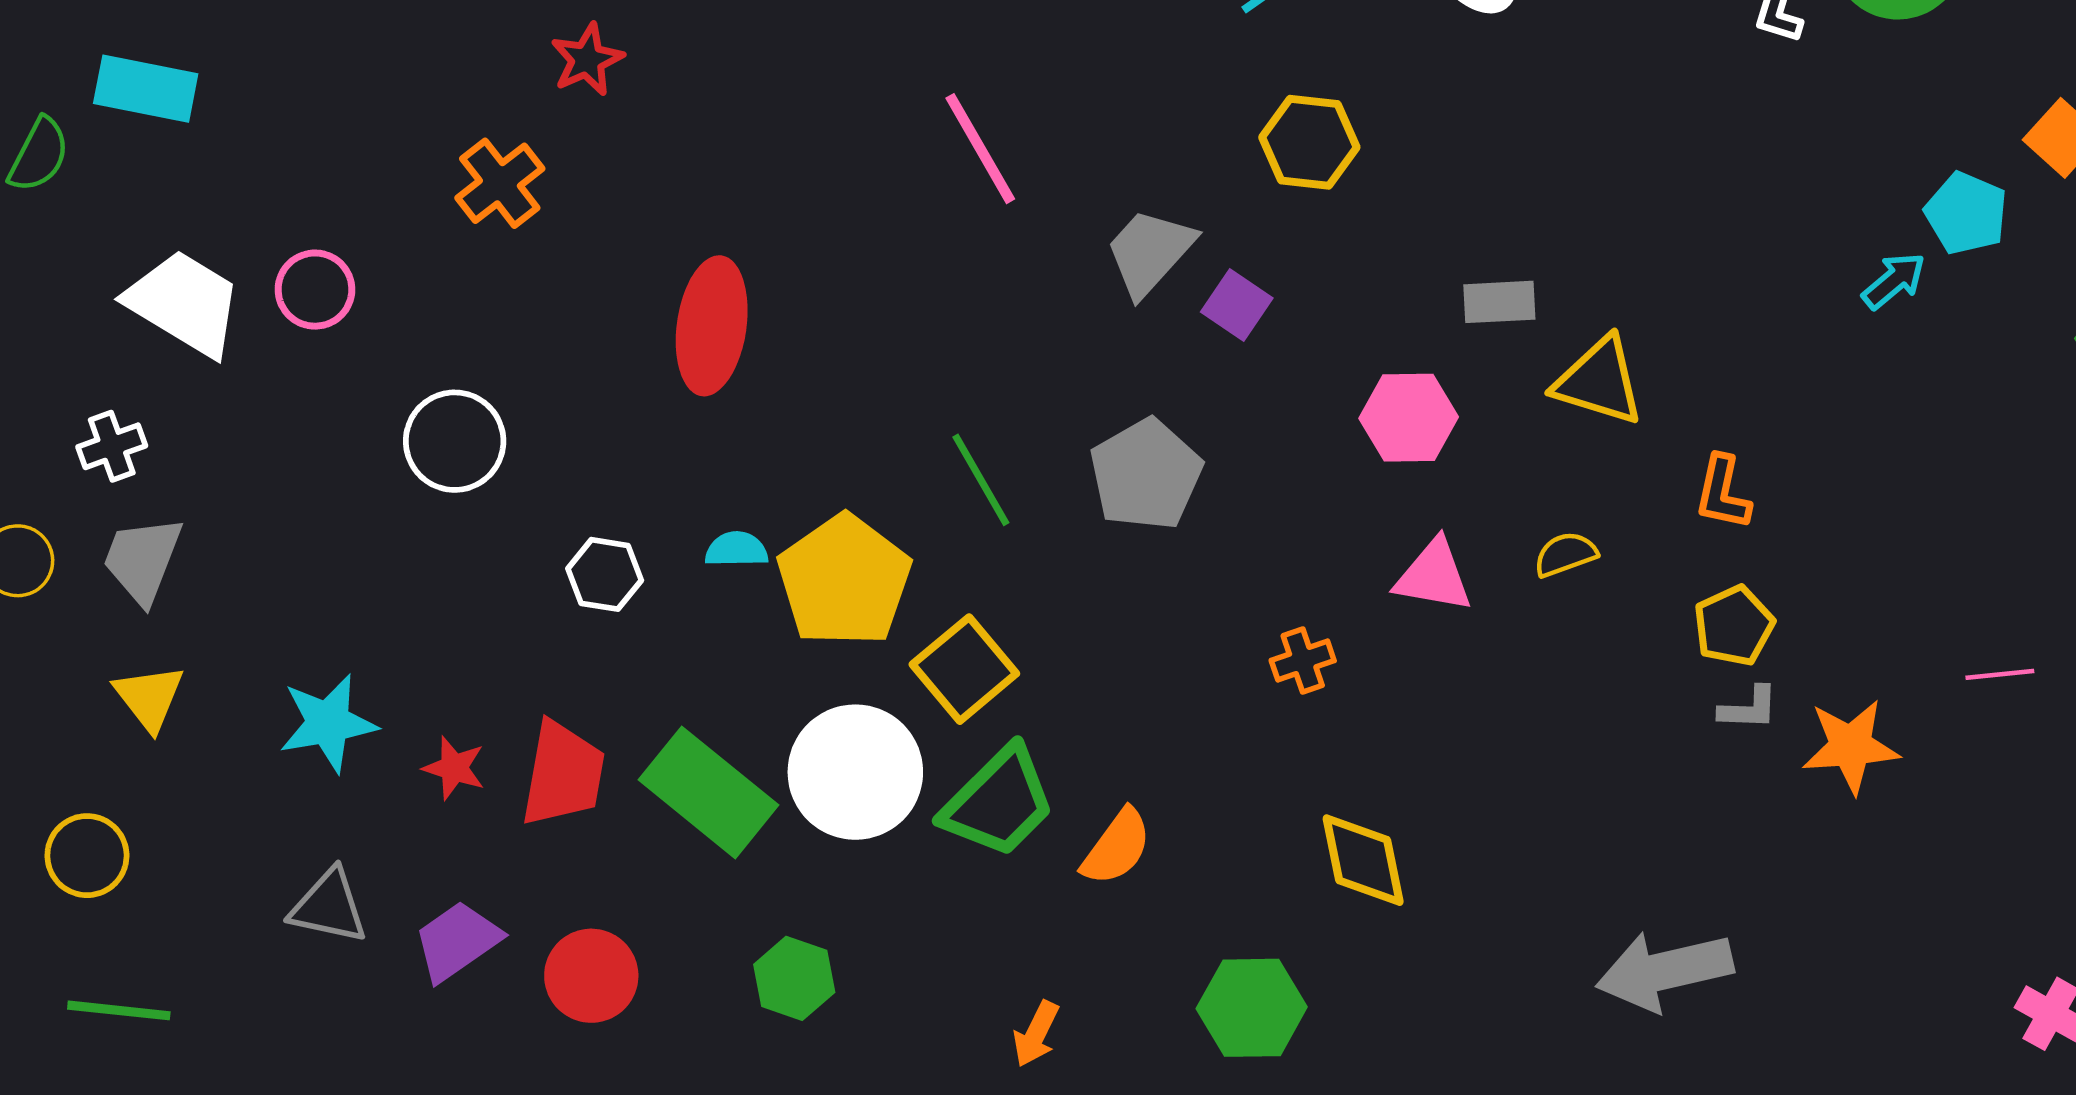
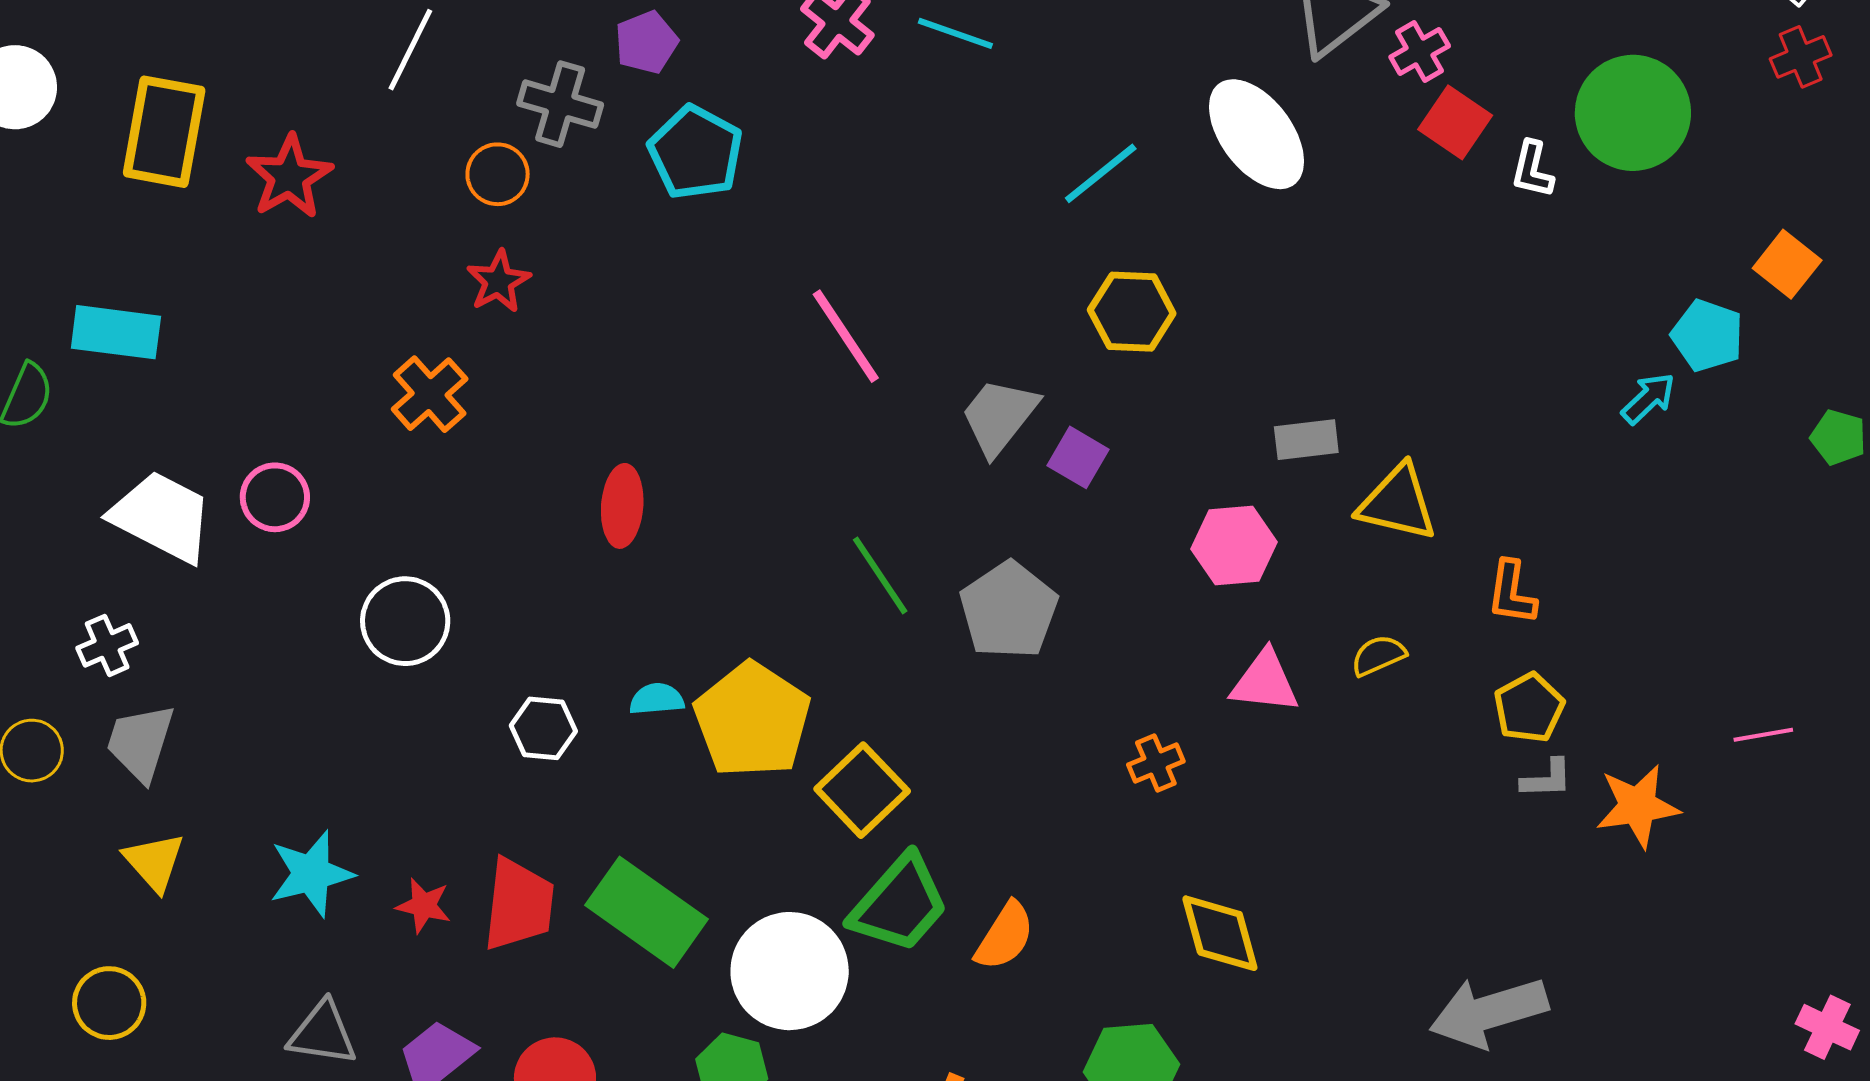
red ellipse: (712, 326) -> (622, 506), size x0.7
green line: (981, 480) -> (880, 575), moved
white circle: (855, 772) -> (790, 971), moved

